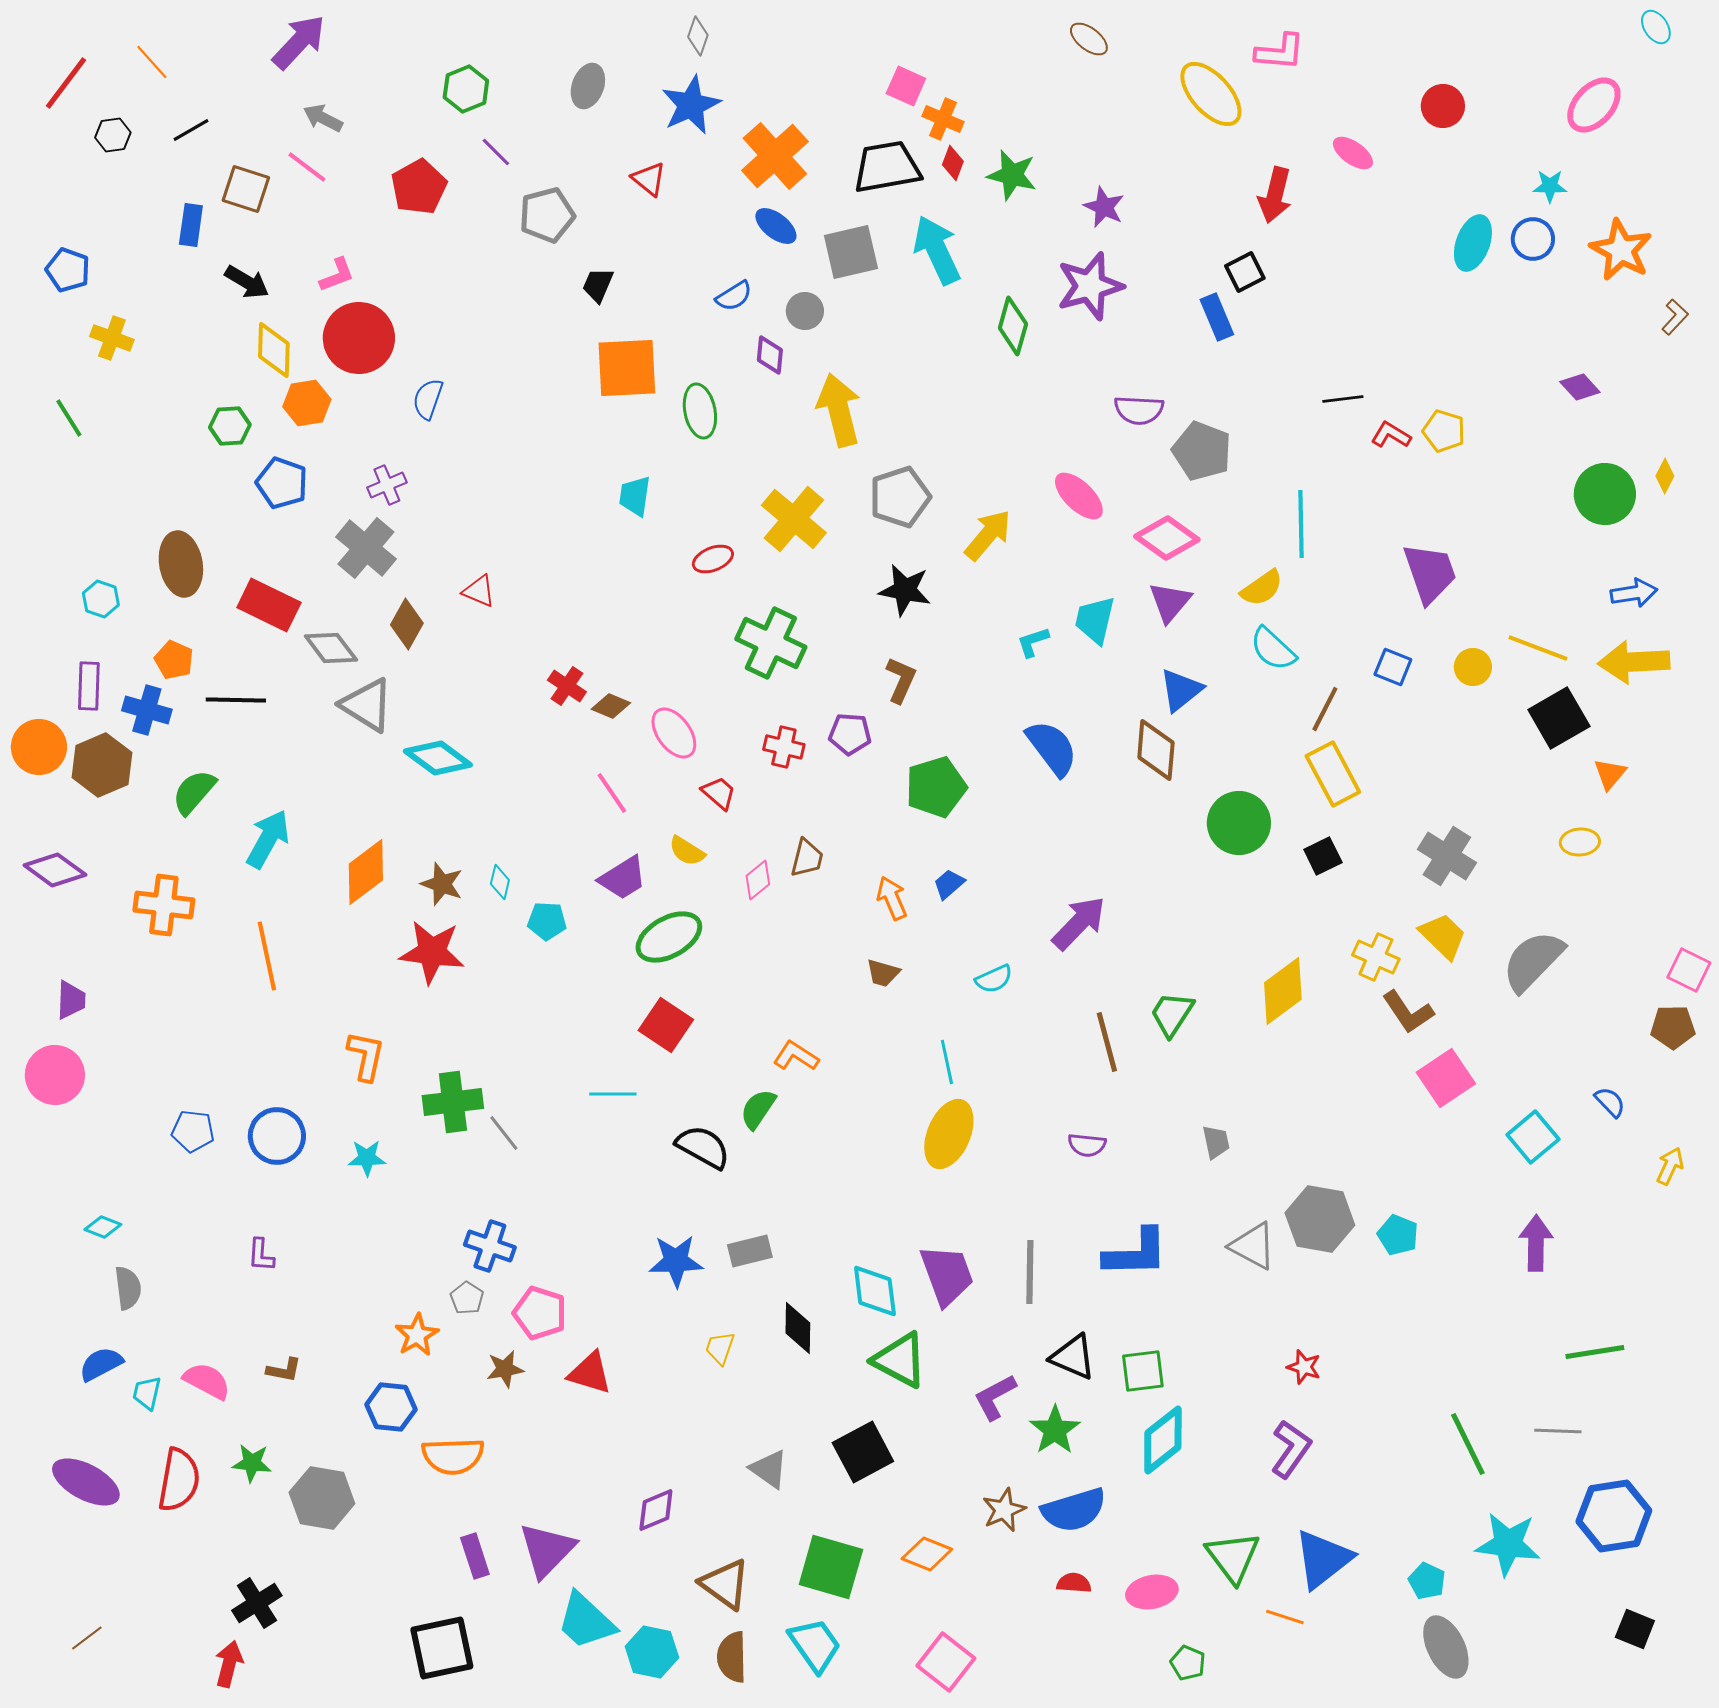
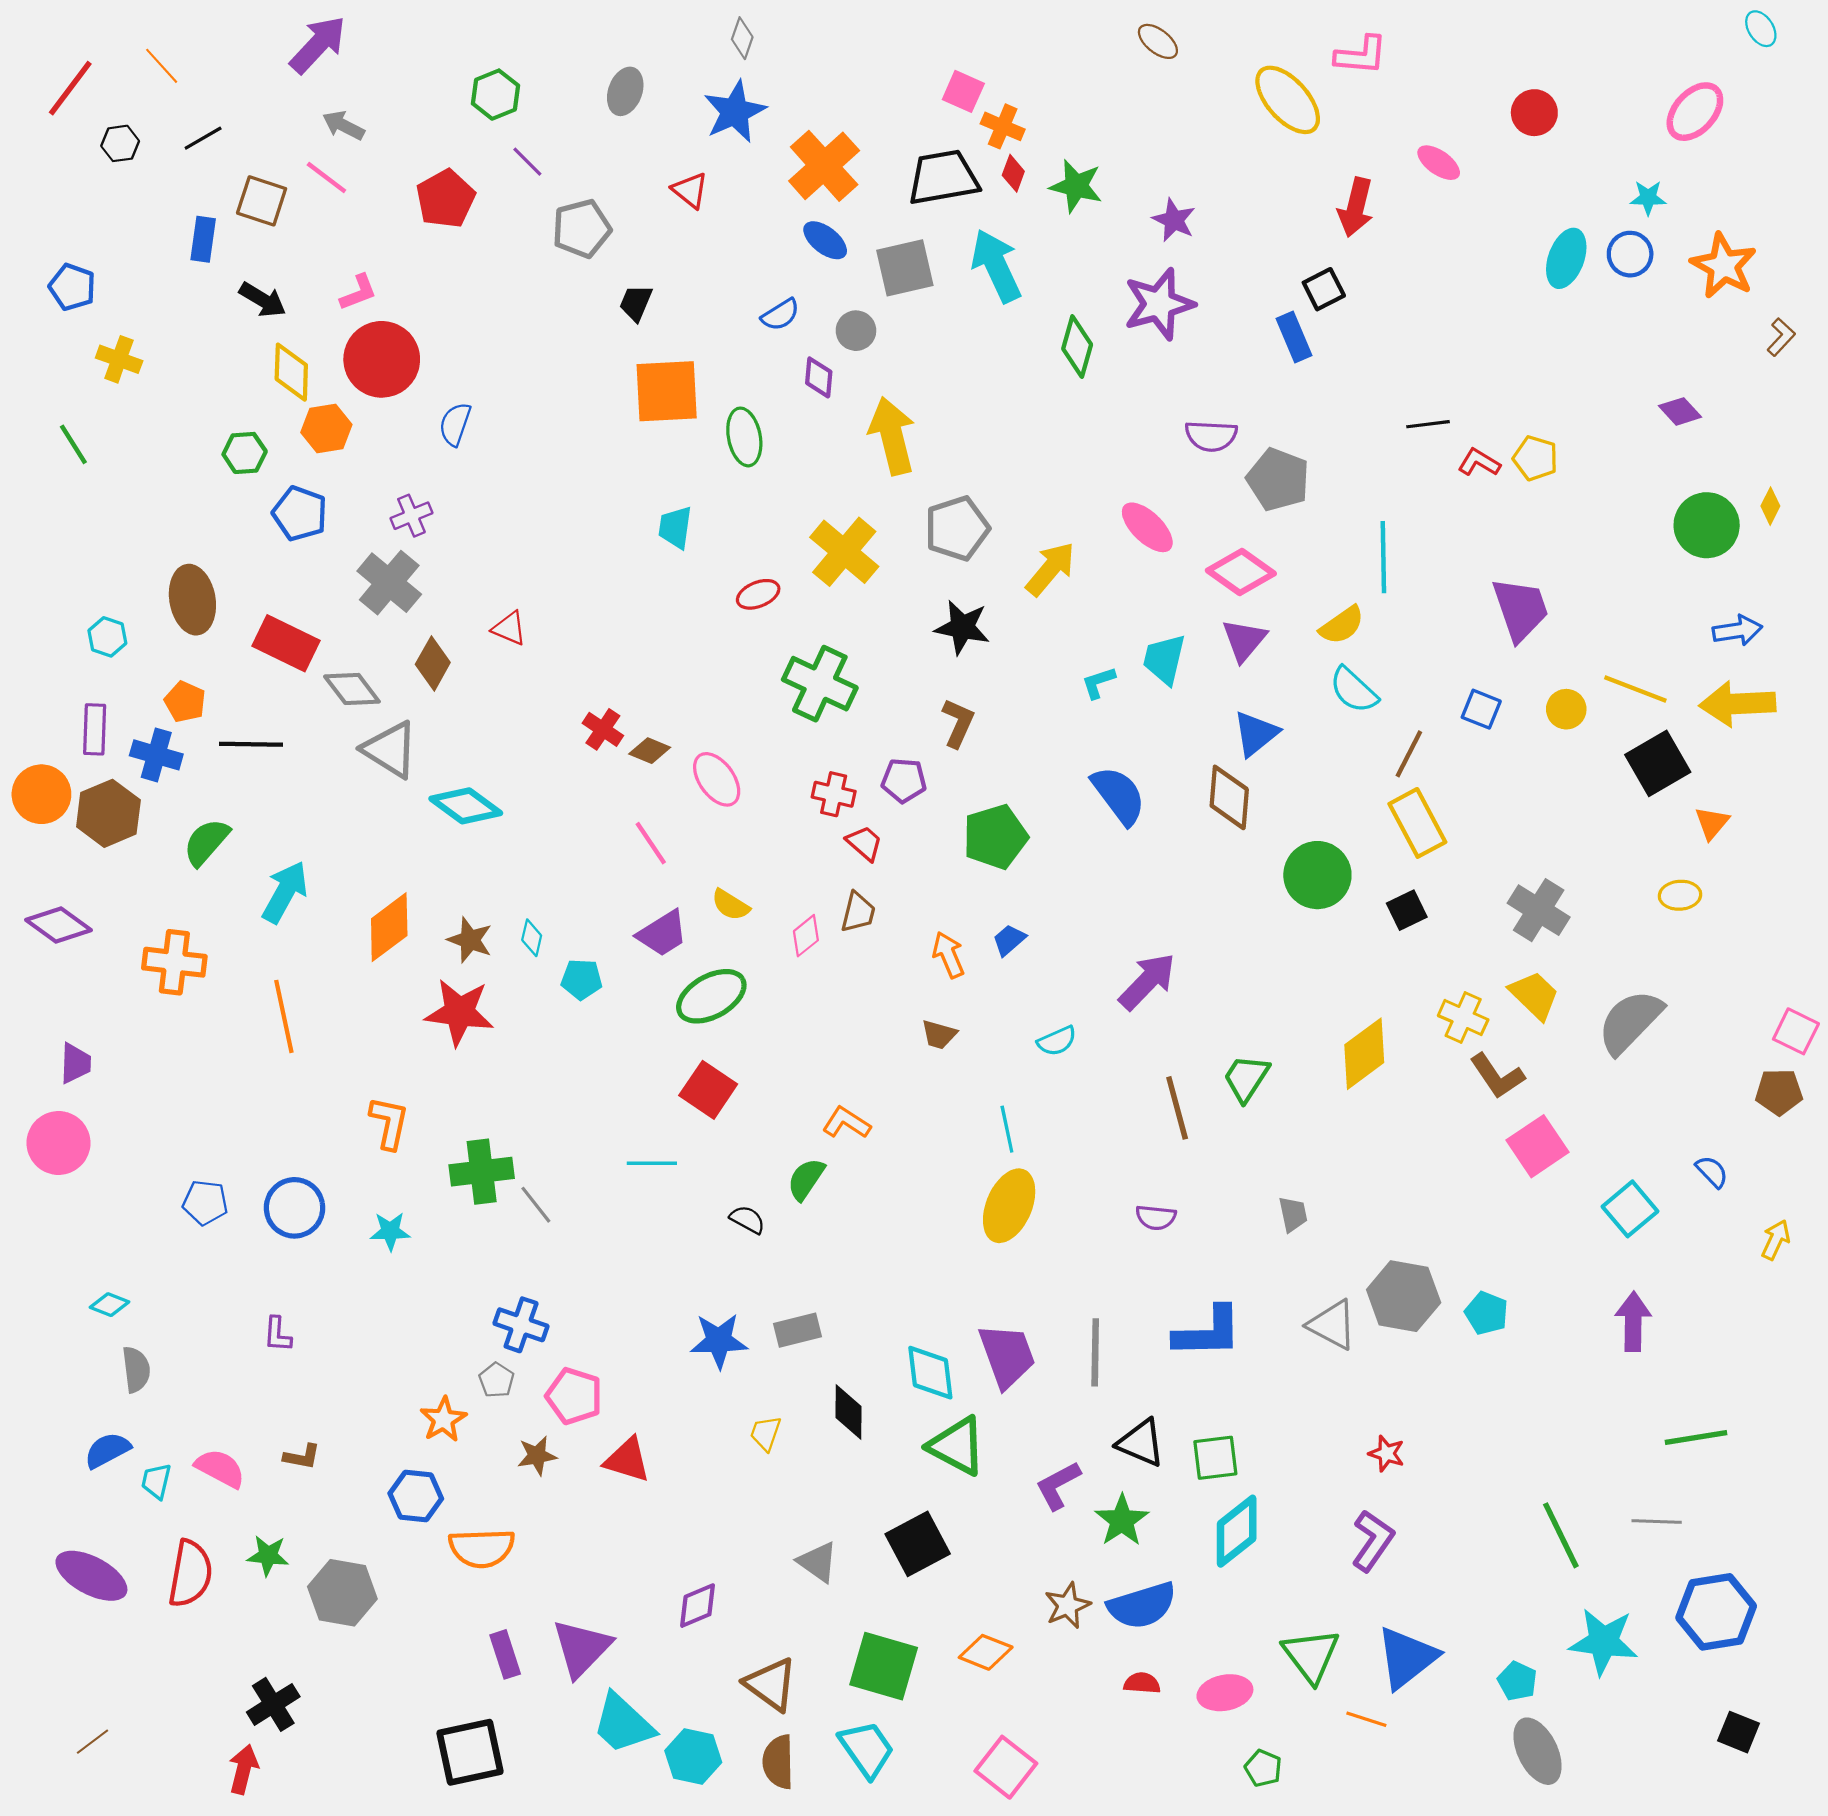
red trapezoid: (719, 793) -> (864, 843), moved
black semicircle: (703, 1147) -> (747, 1220), size x0.6

